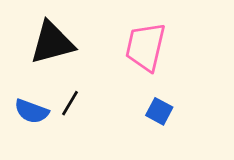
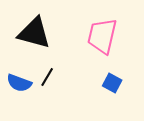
black triangle: (52, 43) -> (34, 33), turned 30

